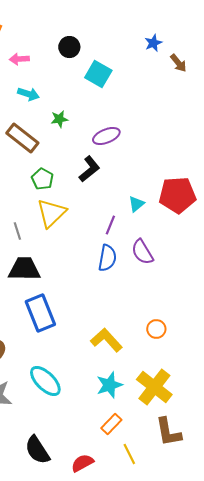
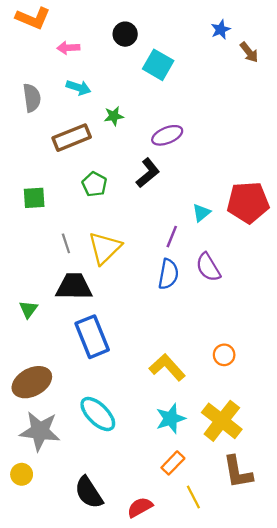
brown rectangle: (22, 138) -> (72, 138), turned -60
yellow triangle: (51, 213) -> (105, 248), moved

